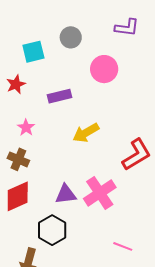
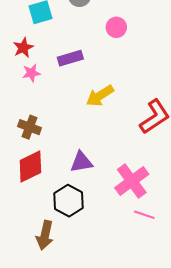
pink circle: (104, 69) -> (116, 27), size x0.7
pink star: (26, 128) -> (31, 73), moved, turned 30
pink cross: (100, 193) -> (132, 181), moved

